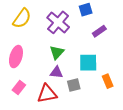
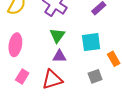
gray square: (74, 85) -> (95, 76), moved

